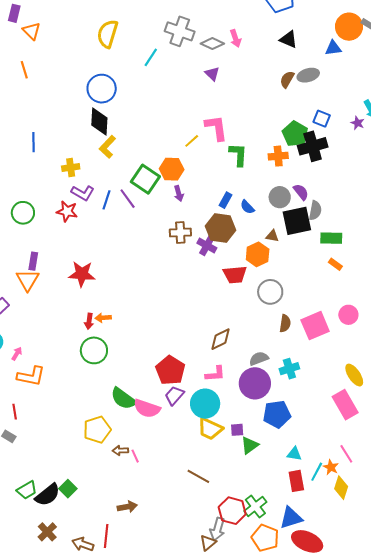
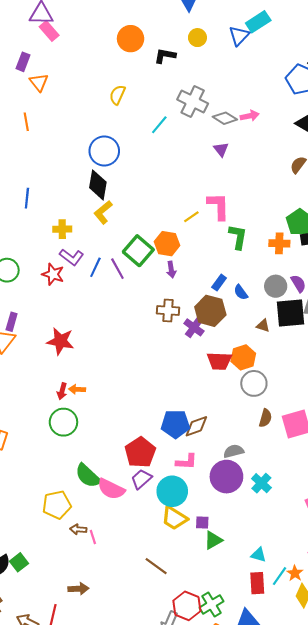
yellow semicircle: (108, 34) -> (117, 95), size x0.7
pink arrow: (235, 38) -> (250, 116), turned -90
orange hexagon: (258, 254) -> (243, 357), moved
cyan cross: (289, 369) -> (261, 483), moved, turned -36
blue pentagon: (277, 414) -> (175, 424), moved

